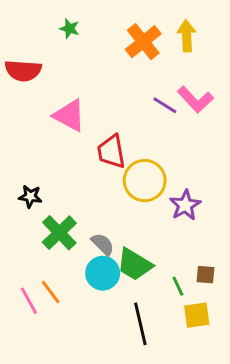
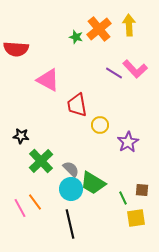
green star: (69, 29) -> (76, 37), moved
yellow circle: (145, 181) -> (100, 125), size x0.6
black line: (140, 324) -> (70, 224), moved

